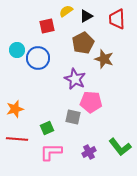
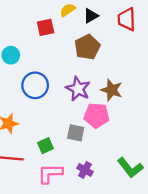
blue circle: (38, 58) -> (35, 85), moved
brown star: (104, 59) -> (112, 90), moved
purple cross: (89, 152) -> (85, 170), moved, turned -32

